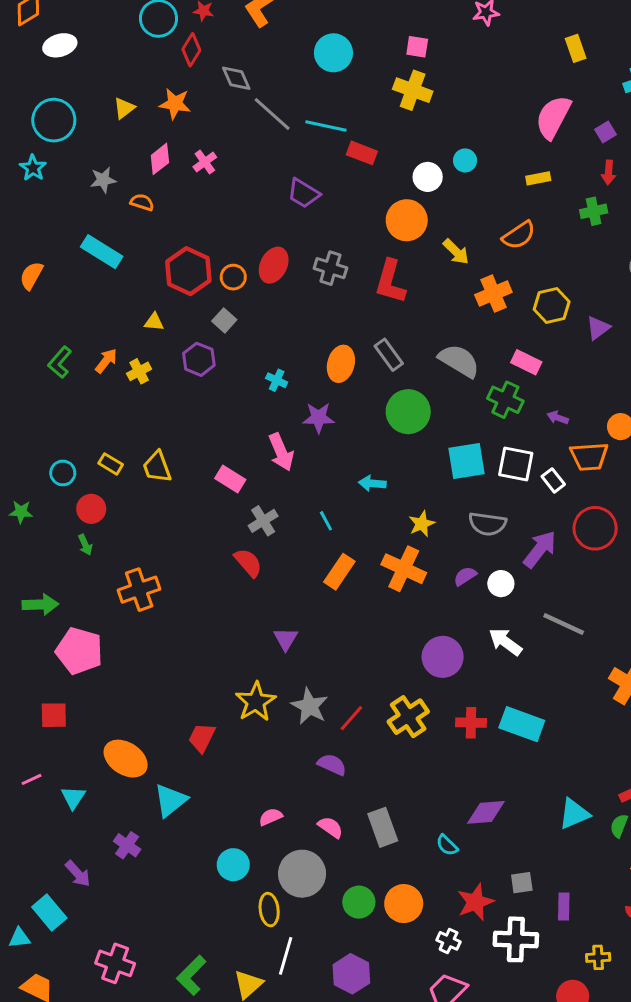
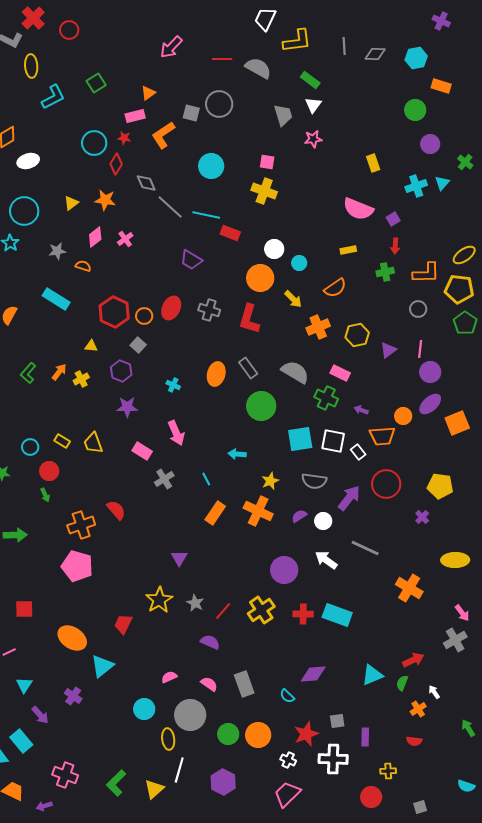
pink semicircle: (553, 117) -> (358, 209), turned -96
cyan circle: (465, 160) -> (299, 263), moved
purple star: (318, 418) -> (127, 407), moved
red semicircle: (248, 563) -> (116, 510), moved
pink pentagon: (79, 651) -> (77, 566), moved
gray star: (310, 706) -> (195, 603), size x0.7
cyan triangle: (73, 797) -> (24, 685), moved

